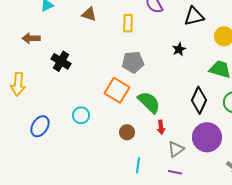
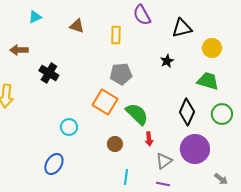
blue ellipse: (40, 126) -> (54, 164), moved

